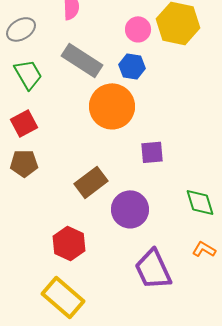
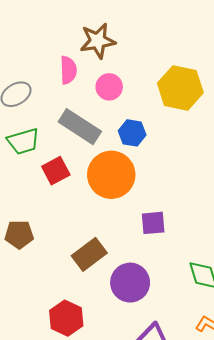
pink circle: (138, 29) -> (109, 87), moved
green trapezoid: (28, 74) -> (23, 141), turned 104
red square: (24, 123) -> (56, 171), moved

